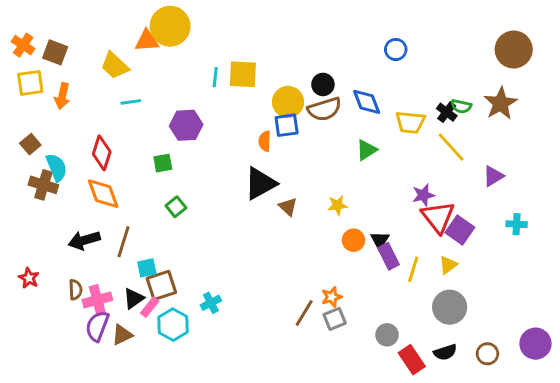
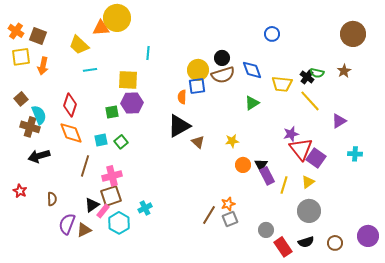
yellow square: (243, 74) -> (128, 80), moved
brown star: (501, 103) -> (344, 71), size x0.6
purple hexagon: (186, 125) -> (132, 103), moved
black arrow: (84, 240) -> (39, 156), moved
cyan square: (147, 268) -> (101, 140), moved
pink cross: (97, 300) -> (112, 176), moved

